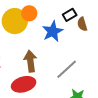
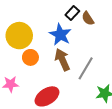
orange circle: (29, 13) -> (30, 57), moved
brown arrow: (30, 61) -> (62, 60), moved

